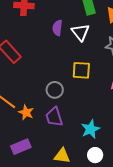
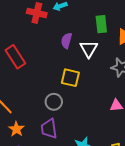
yellow square: (81, 70) -> (70, 78), moved
orange star: (26, 112) -> (16, 129), moved

